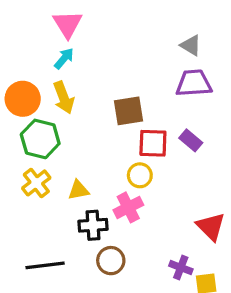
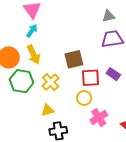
gray triangle: (191, 45) -> (108, 16), turned -40
yellow cross: (36, 183) -> (51, 82), moved
pink cross: (128, 207) -> (99, 118), moved

